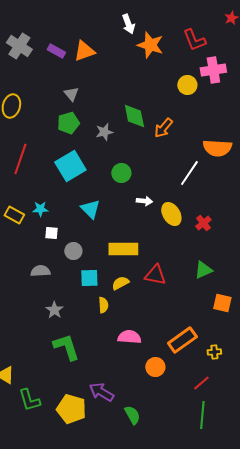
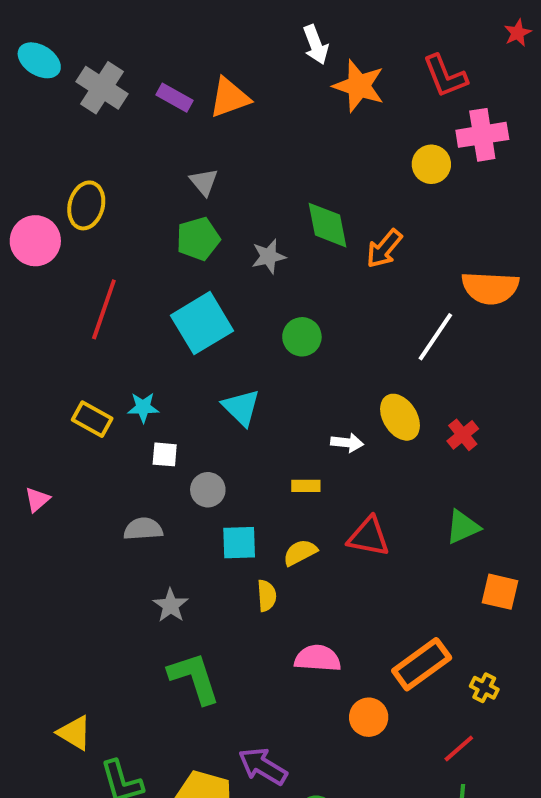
white arrow: (144, 201) -> (347, 443), moved
yellow rectangle: (123, 249) -> (306, 486), size x0.5
yellow cross: (214, 352) -> (484, 688), turned 32

